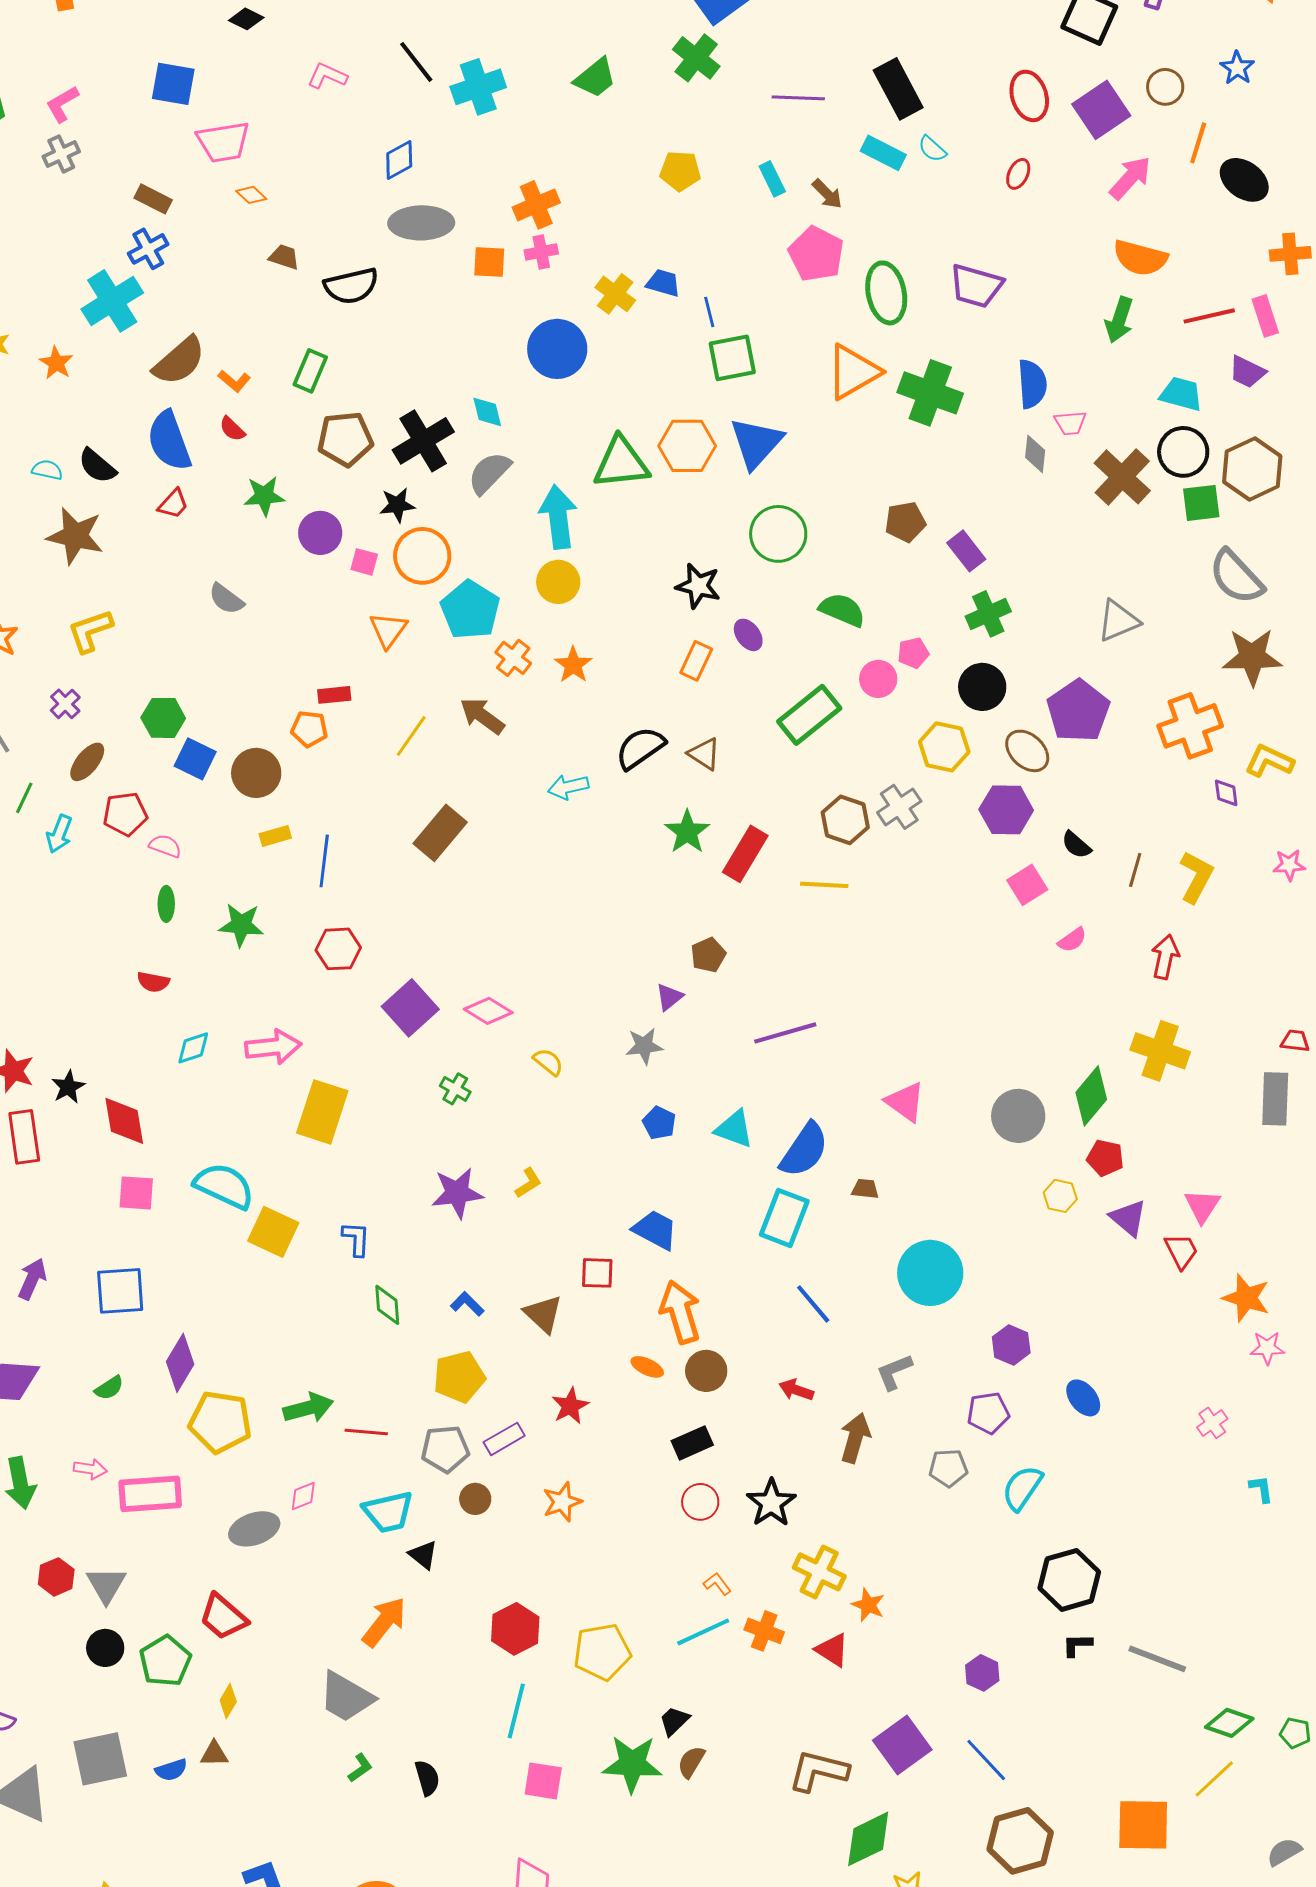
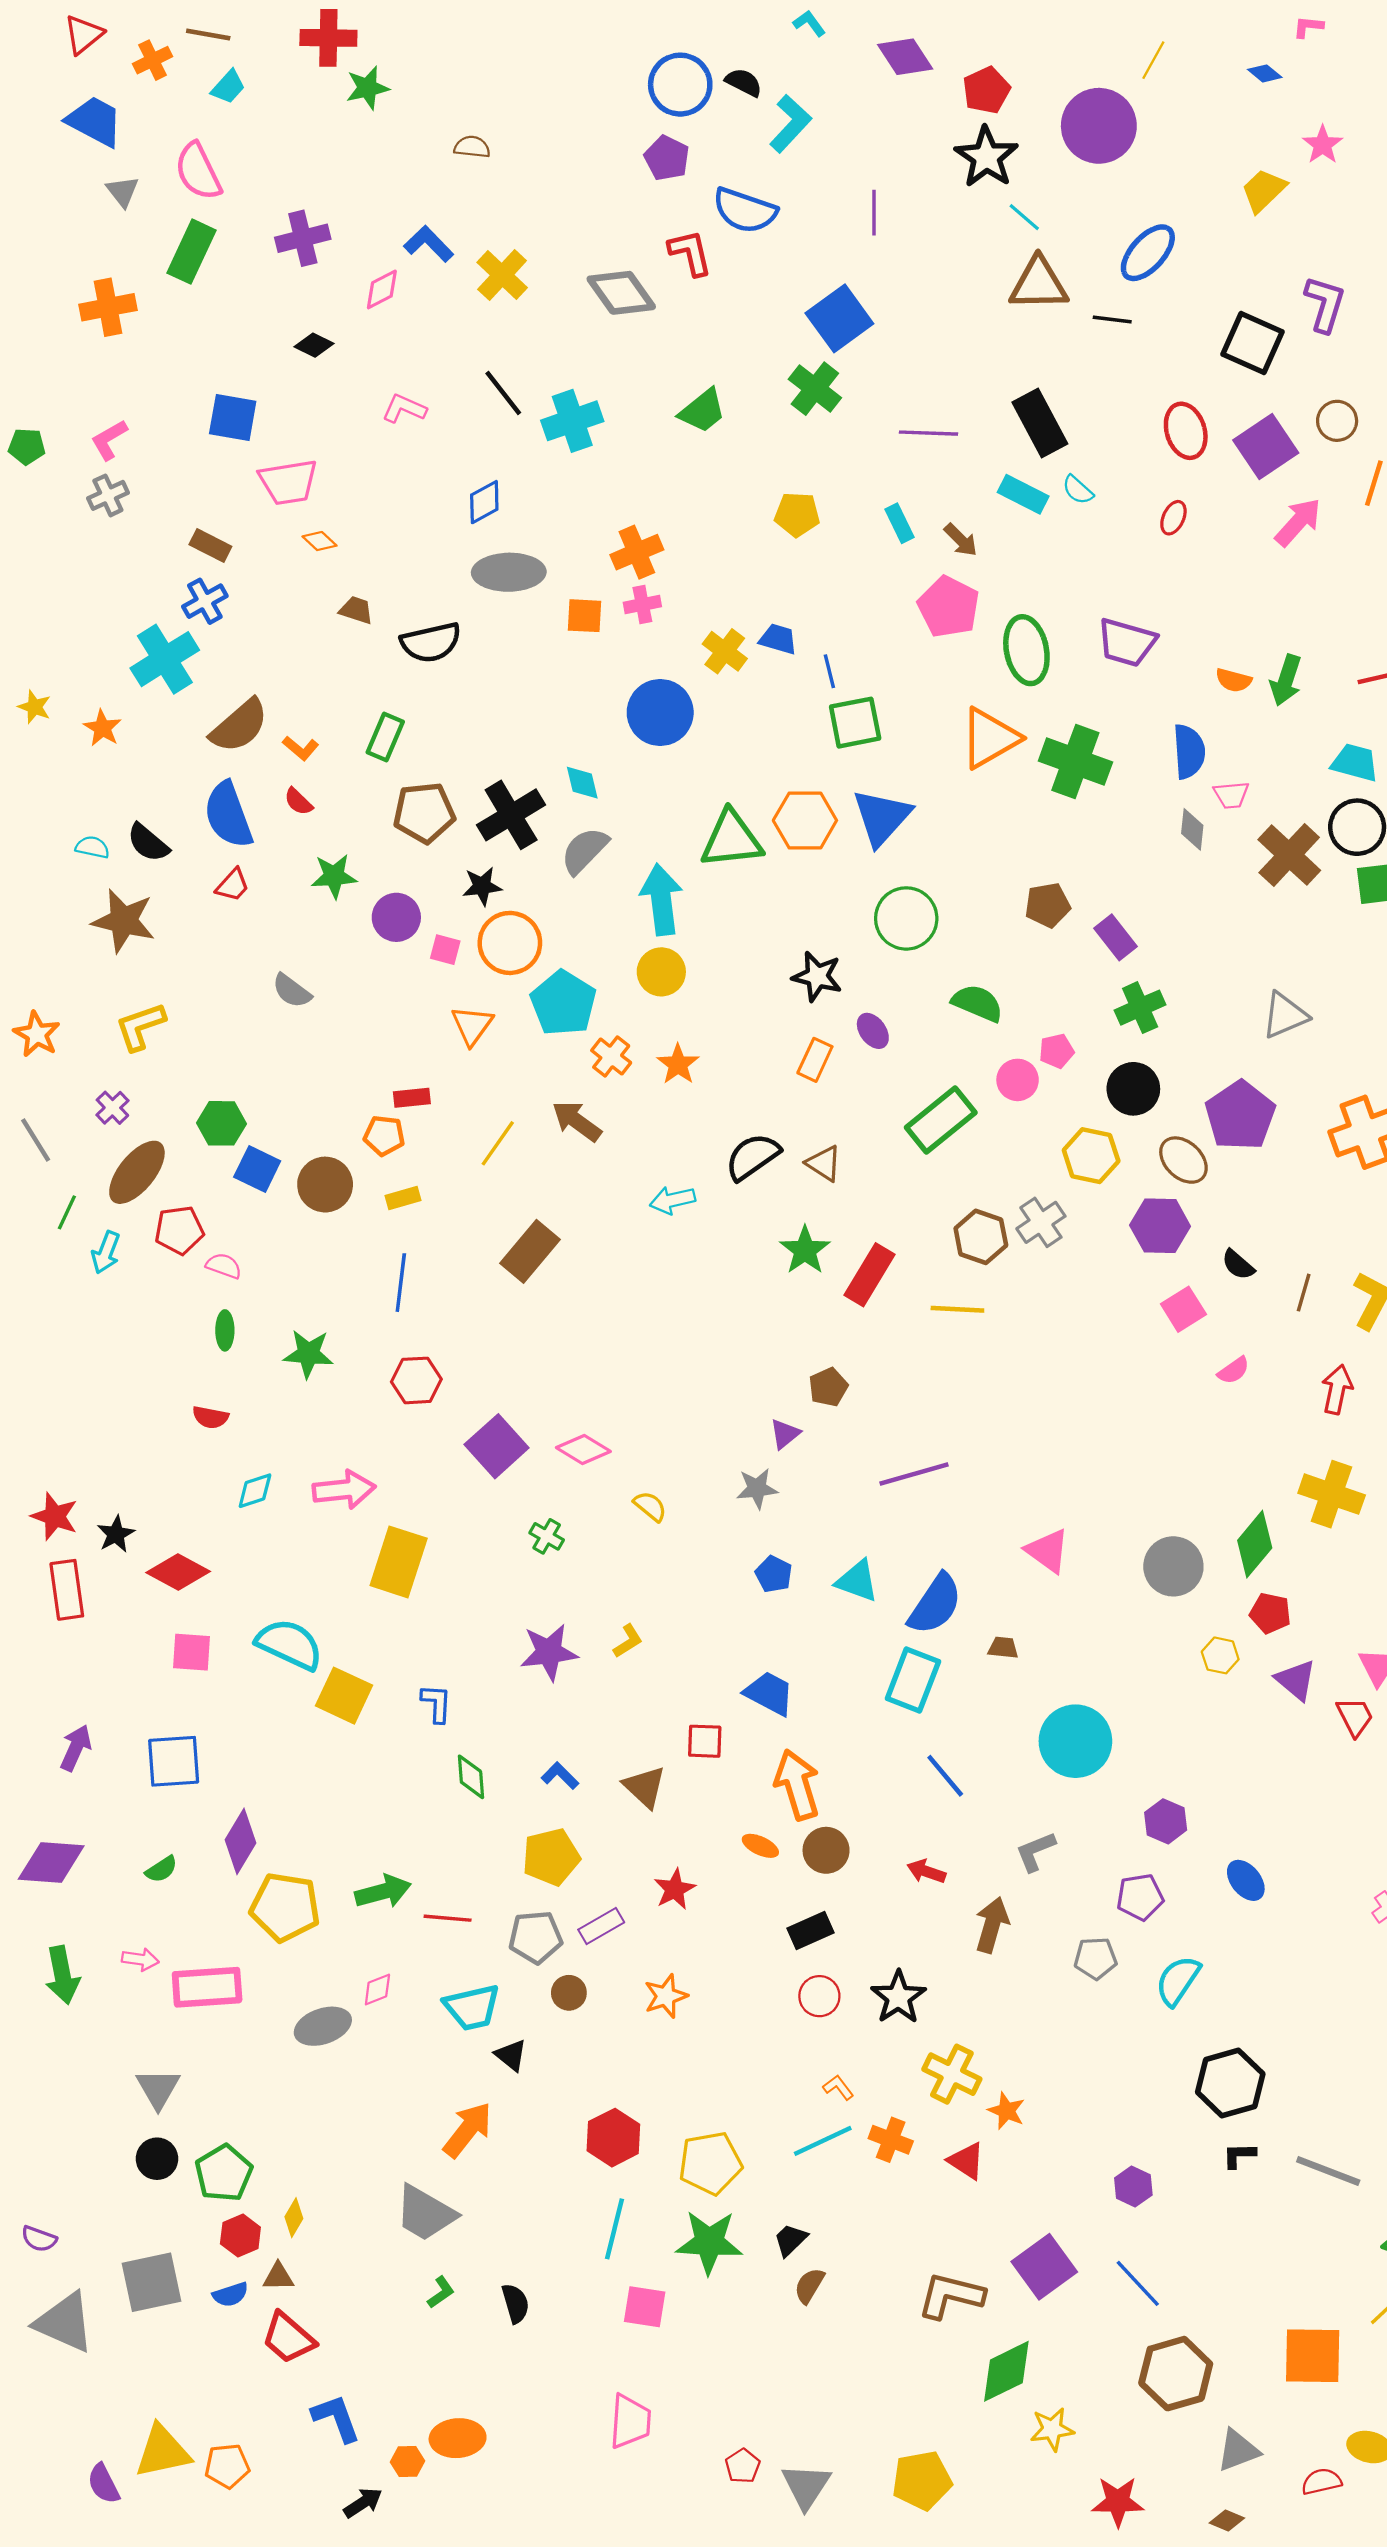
orange semicircle: (1140, 258) -> (1234, 680), moved, size x0.6
brown ellipse: (87, 762) -> (137, 1172), size x1.5
yellow rectangle: (275, 836) -> (403, 1198), moved
red diamond: (124, 1121) -> (178, 1572), turned -52
red hexagon: (56, 1577) -> (240, 2236), moved
red trapezoid: (223, 1617) -> (288, 2338), moved
green star: (632, 1764) -> (709, 2242), moved

